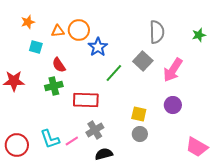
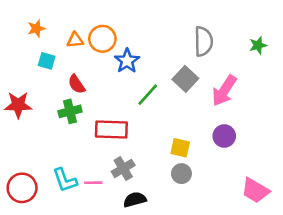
pink line: (72, 141) -> (93, 183), turned 32

